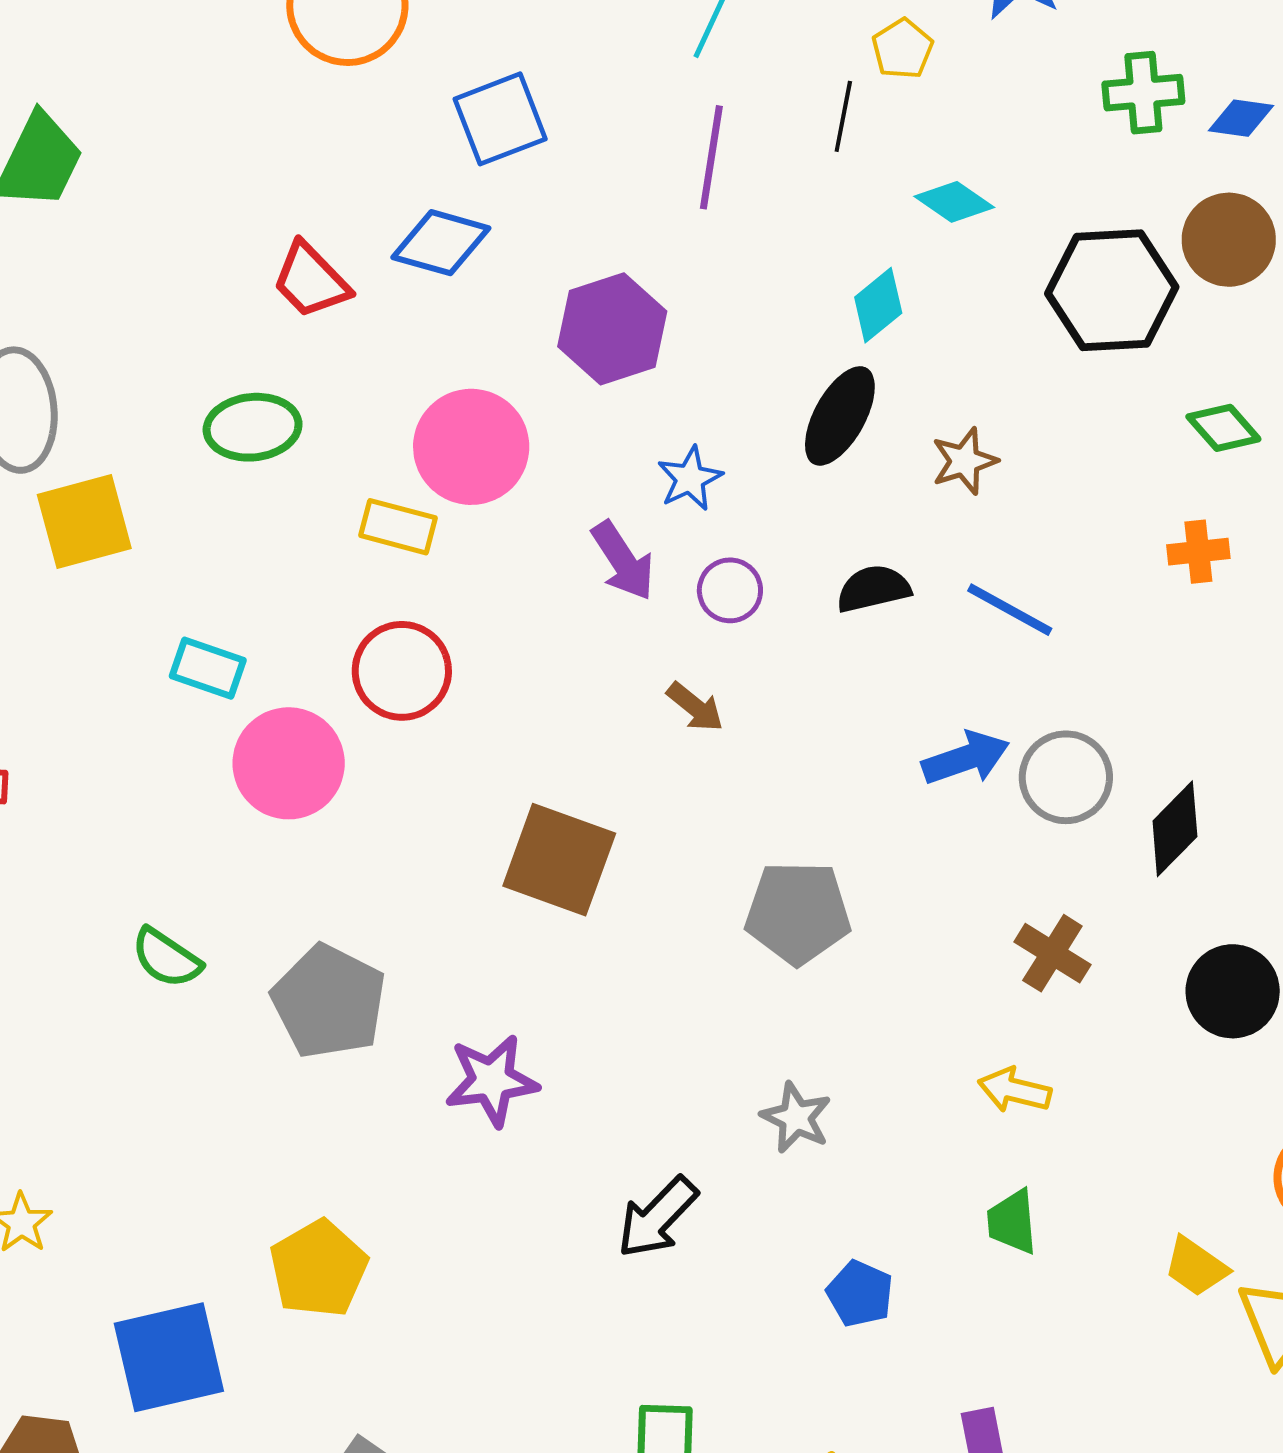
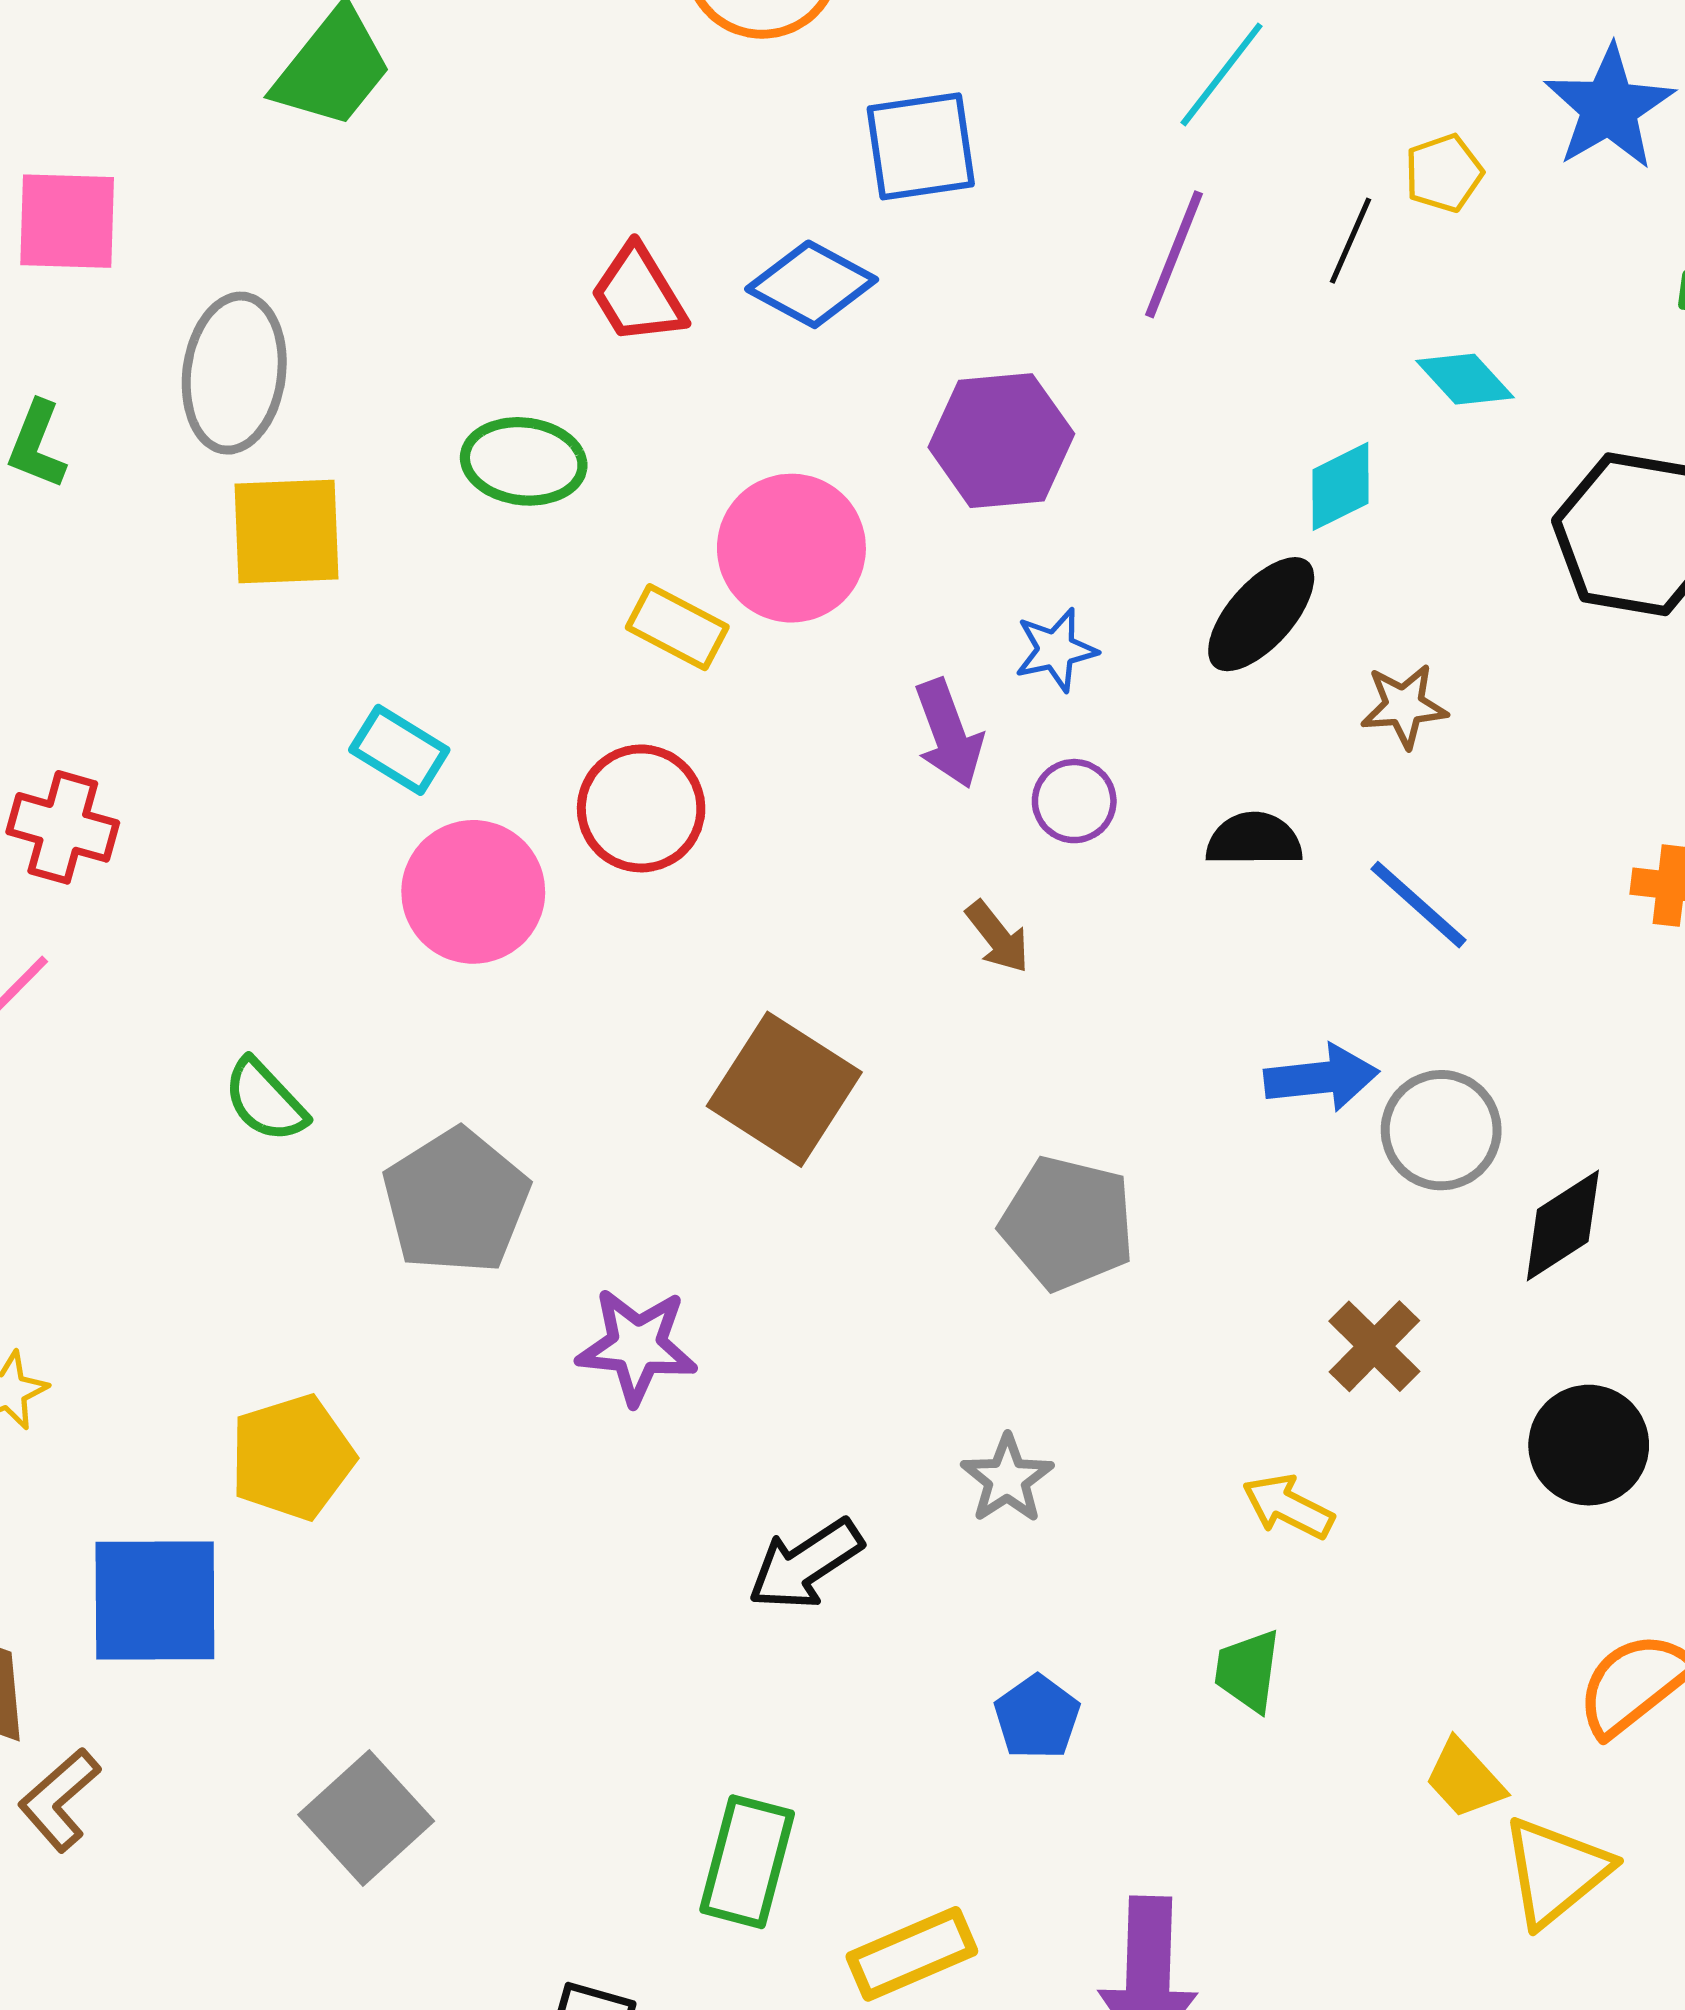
yellow pentagon: (319, 1269) -> (292, 1457), moved

